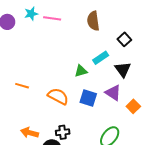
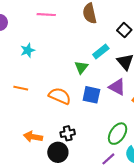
cyan star: (31, 14) -> (28, 50), moved
green triangle: (81, 71) -> (81, 67), turned -32

